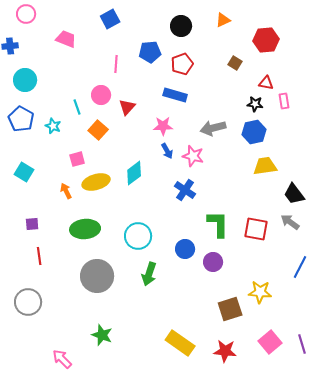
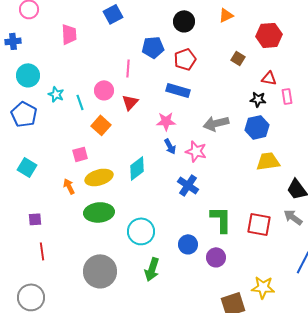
pink trapezoid: (66, 39) -> (69, 34), turned 65
pink line: (116, 64) -> (128, 68), moved
cyan star: (53, 126) -> (56, 94), moved
green ellipse: (85, 229) -> (99, 212), moved

